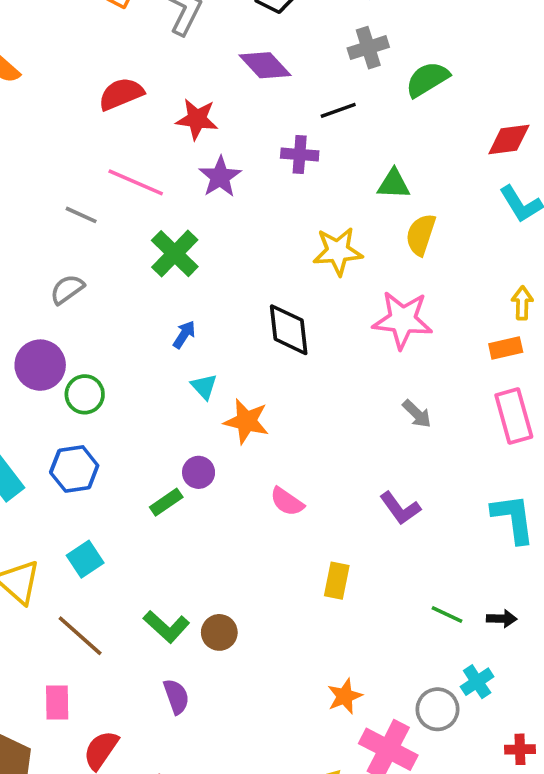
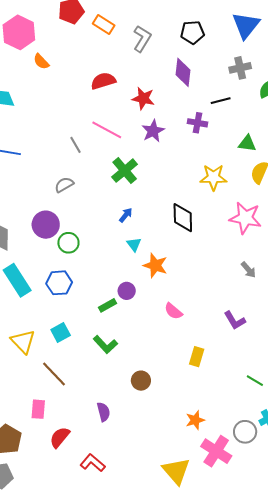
purple diamond: (265, 65) -> (183, 72), turned 44
gray line: (81, 215) -> (76, 145), turned 30
green L-shape: (166, 627) -> (105, 345), moved
brown circle: (219, 632) -> (141, 381), moved

